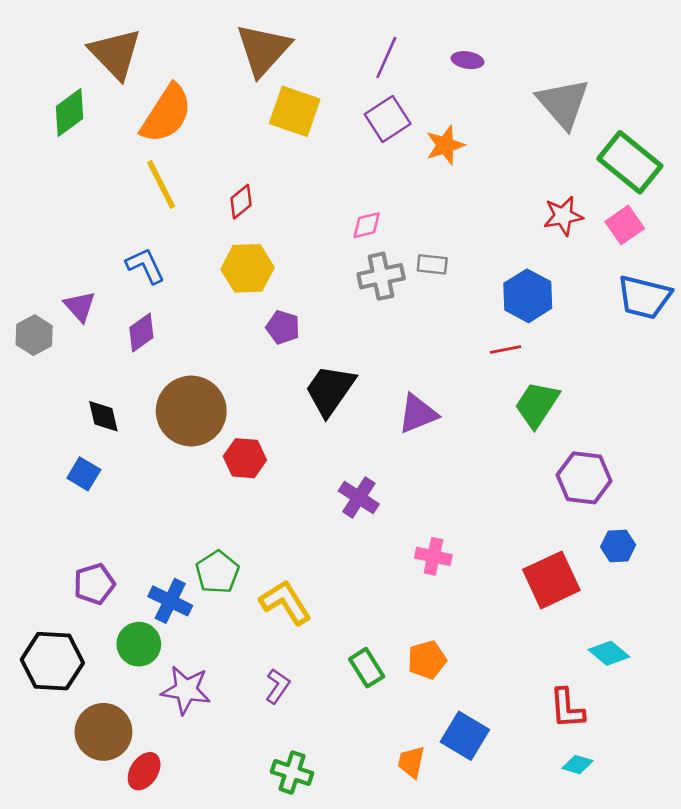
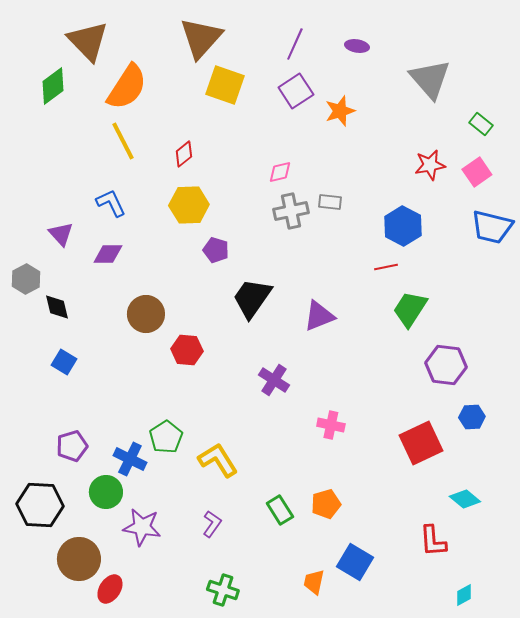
green rectangle: (630, 162) -> (481, 124), size x0.5
purple diamond: (141, 332) -> (108, 254), turned 36
gray hexagon: (34, 335) -> (26, 279), moved
brown circle: (191, 411) -> (146, 314), size x0.7
black diamond: (103, 416) -> (57, 307), moved
cyan diamond: (577, 765) -> (464, 595), moved, turned -45

